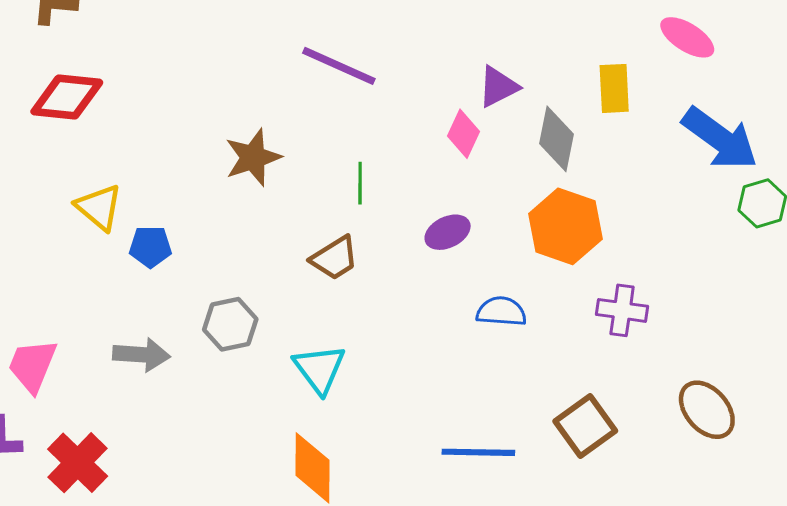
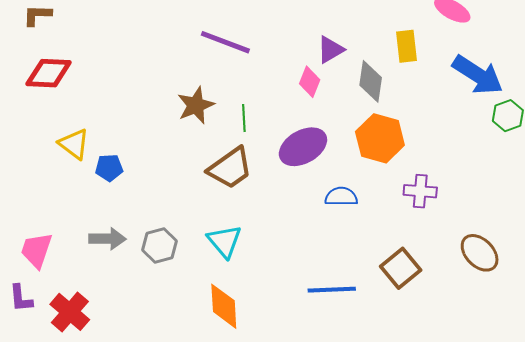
brown star: (253, 157) -> (196, 105), moved
purple ellipse: (448, 232) -> (303, 147), size x1.6
brown trapezoid: (335, 258) -> (230, 168), size x1.4
gray hexagon: (230, 324) -> (159, 246), moved

